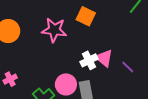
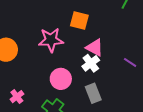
pink triangle: (104, 58) -> (95, 48), moved
pink circle: (66, 84) -> (61, 79), moved

